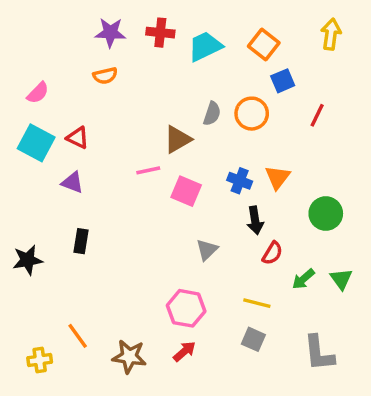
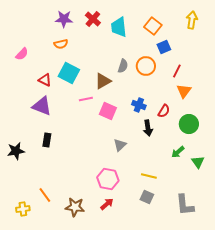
red cross: (160, 33) -> (93, 19), turned 35
cyan trapezoid: (205, 46) -> (119, 27), turned -70
red line: (317, 115) -> (177, 71), moved
cyan square: (36, 143) -> (69, 73), moved
orange triangle: (278, 177) -> (184, 91), moved
purple triangle: (72, 182) -> (42, 106), size x1.5
red semicircle: (272, 253) -> (164, 111), moved
green arrow: (303, 279) -> (178, 152), moved

